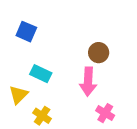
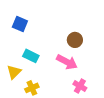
pink arrow: (88, 82) -> (67, 62), turned -65
yellow cross: (42, 116) -> (32, 88), turned 32

